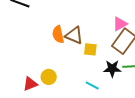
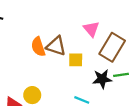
pink triangle: (120, 24) -> (91, 29), moved, turned -35

